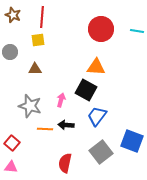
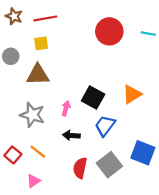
red line: (42, 17) -> (45, 18), turned 75
orange triangle: (96, 67) -> (132, 94), moved, turned -36
brown triangle: (35, 69) -> (38, 75), size x1.6
orange line: (45, 129) -> (38, 152), moved, turned 35
red semicircle: (65, 163) -> (80, 168), moved
pink triangle: (11, 167) -> (33, 181), moved, turned -40

